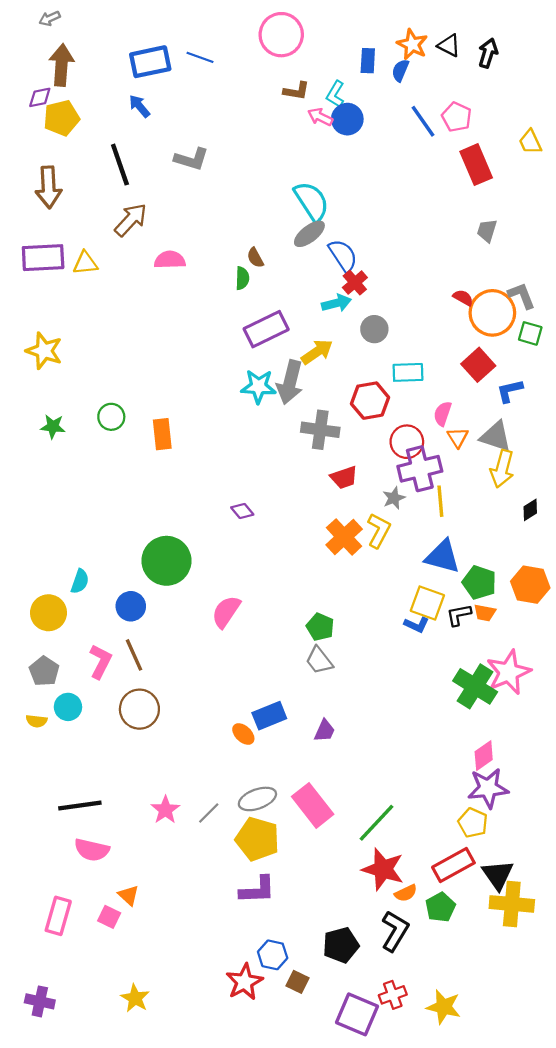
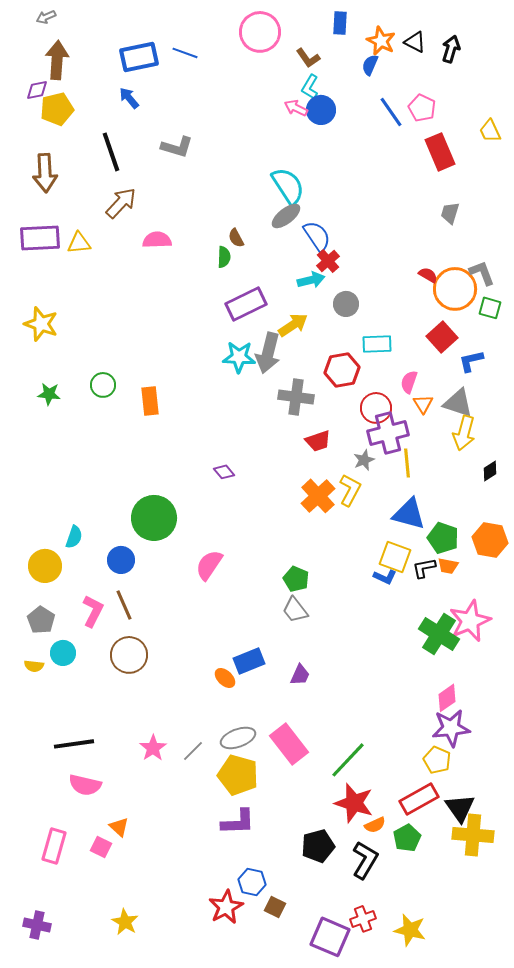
blue rectangle: (368, 61) -> (340, 23), moved
brown L-shape: (296, 91) -> (308, 58), moved, turned 45
black pentagon: (341, 945) -> (318, 846), moved

